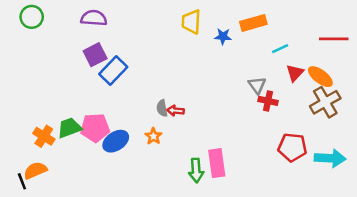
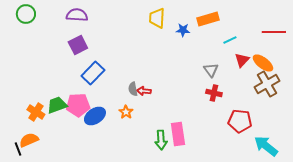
blue rectangle: (113, 70) -> (93, 73), moved
red cross: (268, 101) -> (214, 93), moved
cyan arrow: (330, 158) -> (266, 146), moved, turned -145

